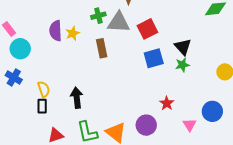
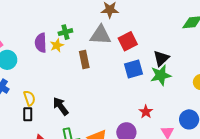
green cross: (98, 16) -> (65, 32), moved
black triangle: (183, 47) -> (161, 58), turned 30
green star: (182, 65) -> (161, 75), size x1.5
black arrow: (77, 98) -> (61, 106), turned -30

